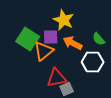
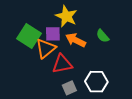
white hexagon: (93, 62) -> (96, 82), moved
red triangle: (57, 78) -> (62, 64), moved

